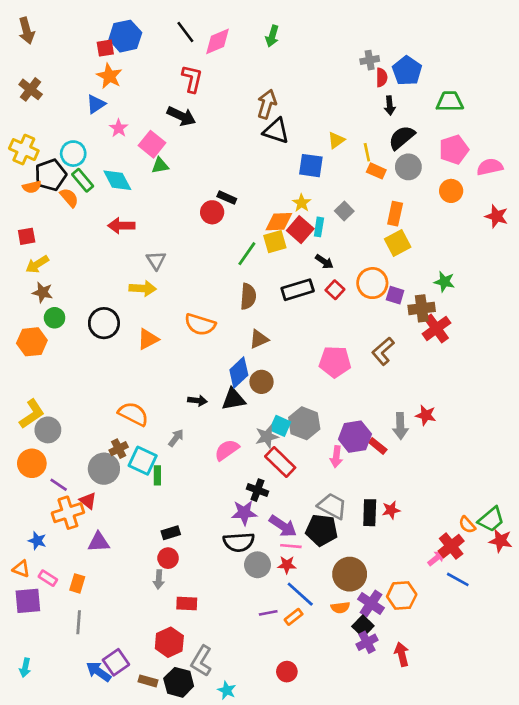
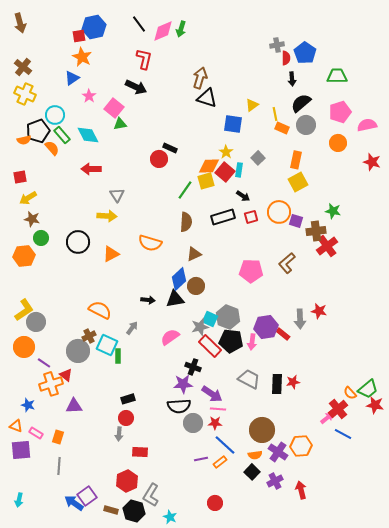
green arrow: (272, 36) -> (181, 29), moved
yellow cross: (24, 150) -> (25, 94), moved
red square: (335, 290) -> (251, 217), turned 32
black pentagon: (322, 530) -> (231, 341), moved
black square: (363, 626) -> (252, 472), moved

